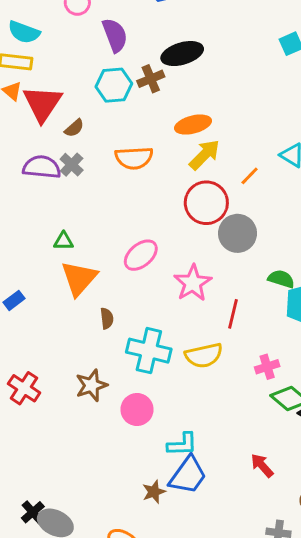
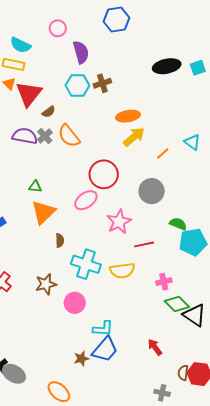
black ellipse: (182, 54) -> (167, 66), moved
orange semicircle: (134, 158) -> (69, 136), moved, turned 50
red circle: (206, 203) -> (104, 174), moved
red line: (233, 314) -> (144, 244), turned 60

